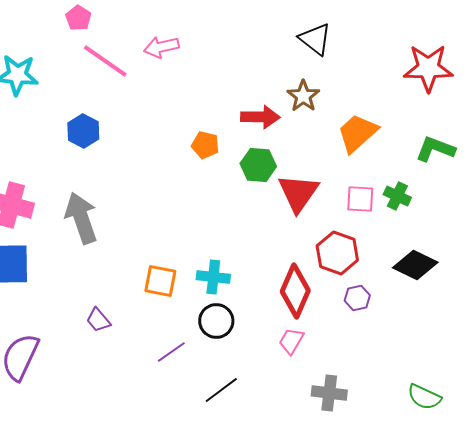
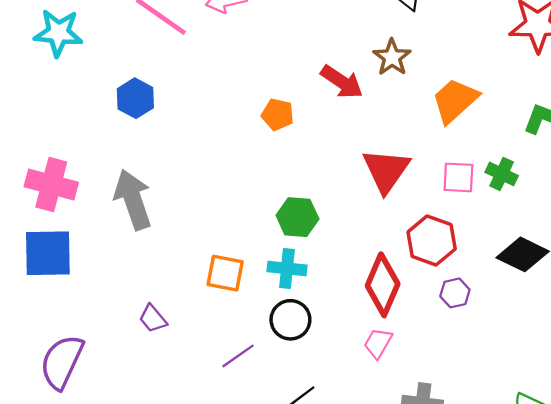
red arrow: (260, 117) -> (342, 82), turned 33
green hexagon: (258, 165) -> (297, 217), moved

